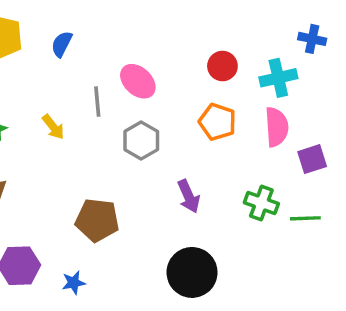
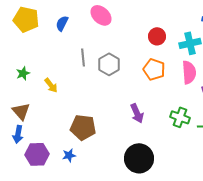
pink ellipse: (138, 81) -> (101, 15), moved
yellow arrow: (53, 127) -> (51, 85), moved
gray hexagon: (141, 140) -> (109, 64), moved
blue star: (74, 283) -> (69, 155), moved

